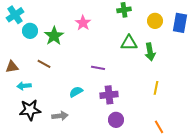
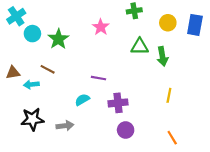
pink star: (83, 23) -> (101, 27), moved
purple line: (98, 68) -> (98, 78), moved
cyan arrow: (24, 86) -> (31, 85), moved

